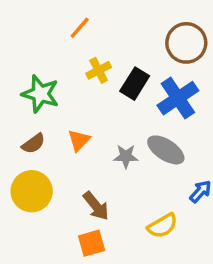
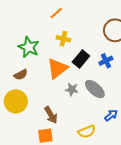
yellow cross: (99, 70) -> (63, 39), turned 32
black rectangle: (135, 84) -> (81, 59), moved
blue cross: (178, 98) -> (106, 61), size x0.6
orange triangle: (79, 140) -> (57, 68), moved, size x1.6

